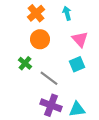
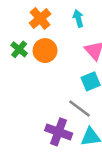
green cross: (25, 63) -> (19, 49), moved
gray line: (49, 78) -> (80, 108), moved

